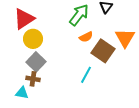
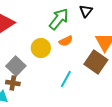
yellow circle: (33, 39) -> (41, 48), moved
brown square: (103, 51) -> (96, 62), moved

